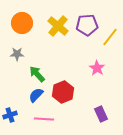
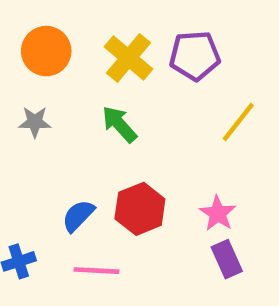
yellow line: (110, 37) -> (238, 122), moved
pink star: (97, 68) -> (218, 213), moved
green arrow: (37, 74) -> (119, 124), moved

